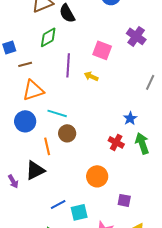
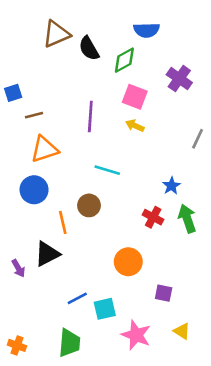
green diamond: (48, 37) -> (124, 60), moved
yellow arrow: (91, 76) -> (135, 126), moved
cyan line: (57, 113) -> (107, 170), moved

